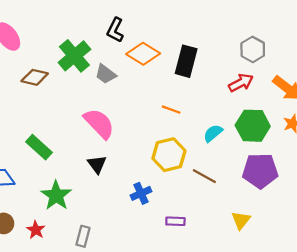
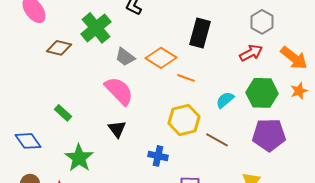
orange diamond: (143, 54) -> (161, 58), moved
gray trapezoid: (106, 74) -> (125, 57), moved
green rectangle: (39, 147) -> (63, 113), size x0.7
blue cross: (141, 193) -> (158, 156), turned 36

